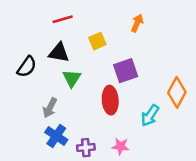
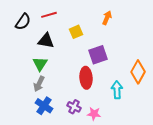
black semicircle: (27, 67) -> (23, 22), moved
green triangle: (72, 78) -> (40, 64), moved
cyan arrow: (150, 115) -> (117, 90), turned 144
purple cross: (86, 148) -> (74, 107), moved, turned 32

